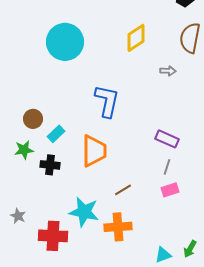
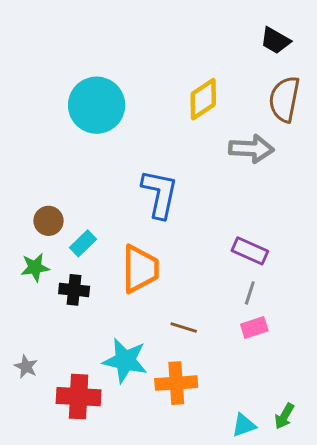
gray arrow: (168, 71) -> (251, 149), size x1.8
brown line: (123, 190) -> (184, 327), turned 48

